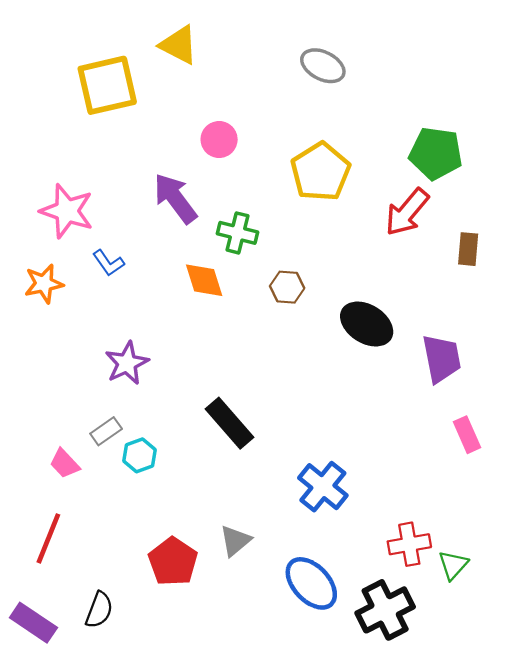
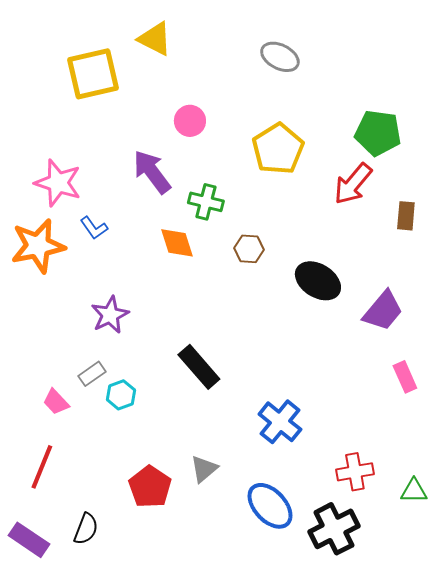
orange star: (44, 284) -> (38, 246), size x1.6
purple trapezoid: (442, 359) -> (383, 311), turned 51
green triangle: (453, 565) -> (414, 491), moved, turned 48

